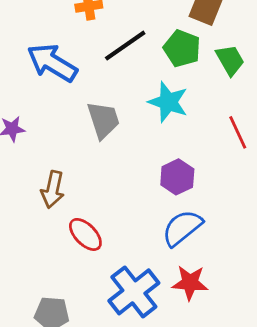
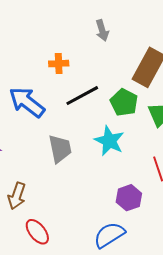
purple hexagon: (177, 177) -> (129, 198), moved

